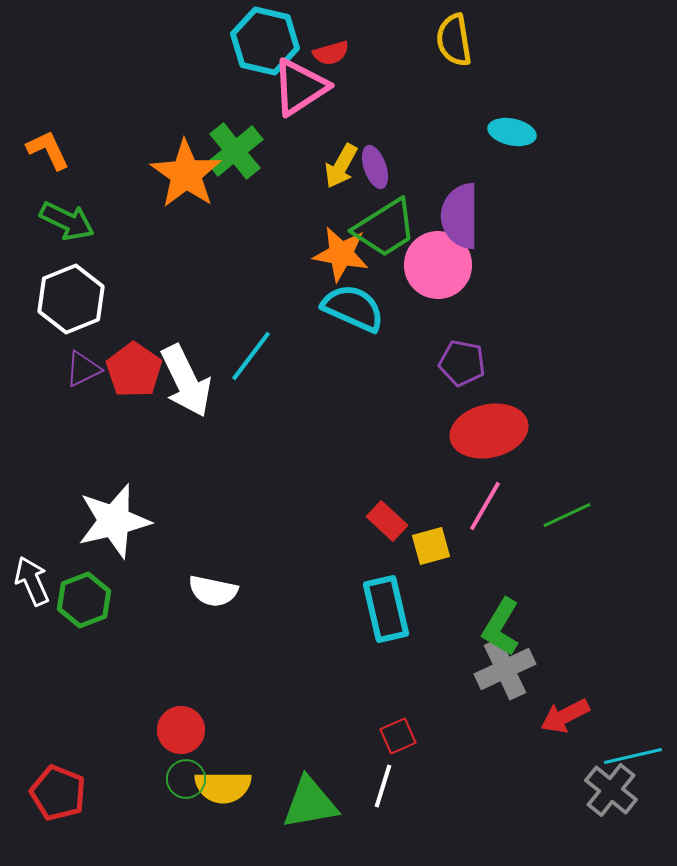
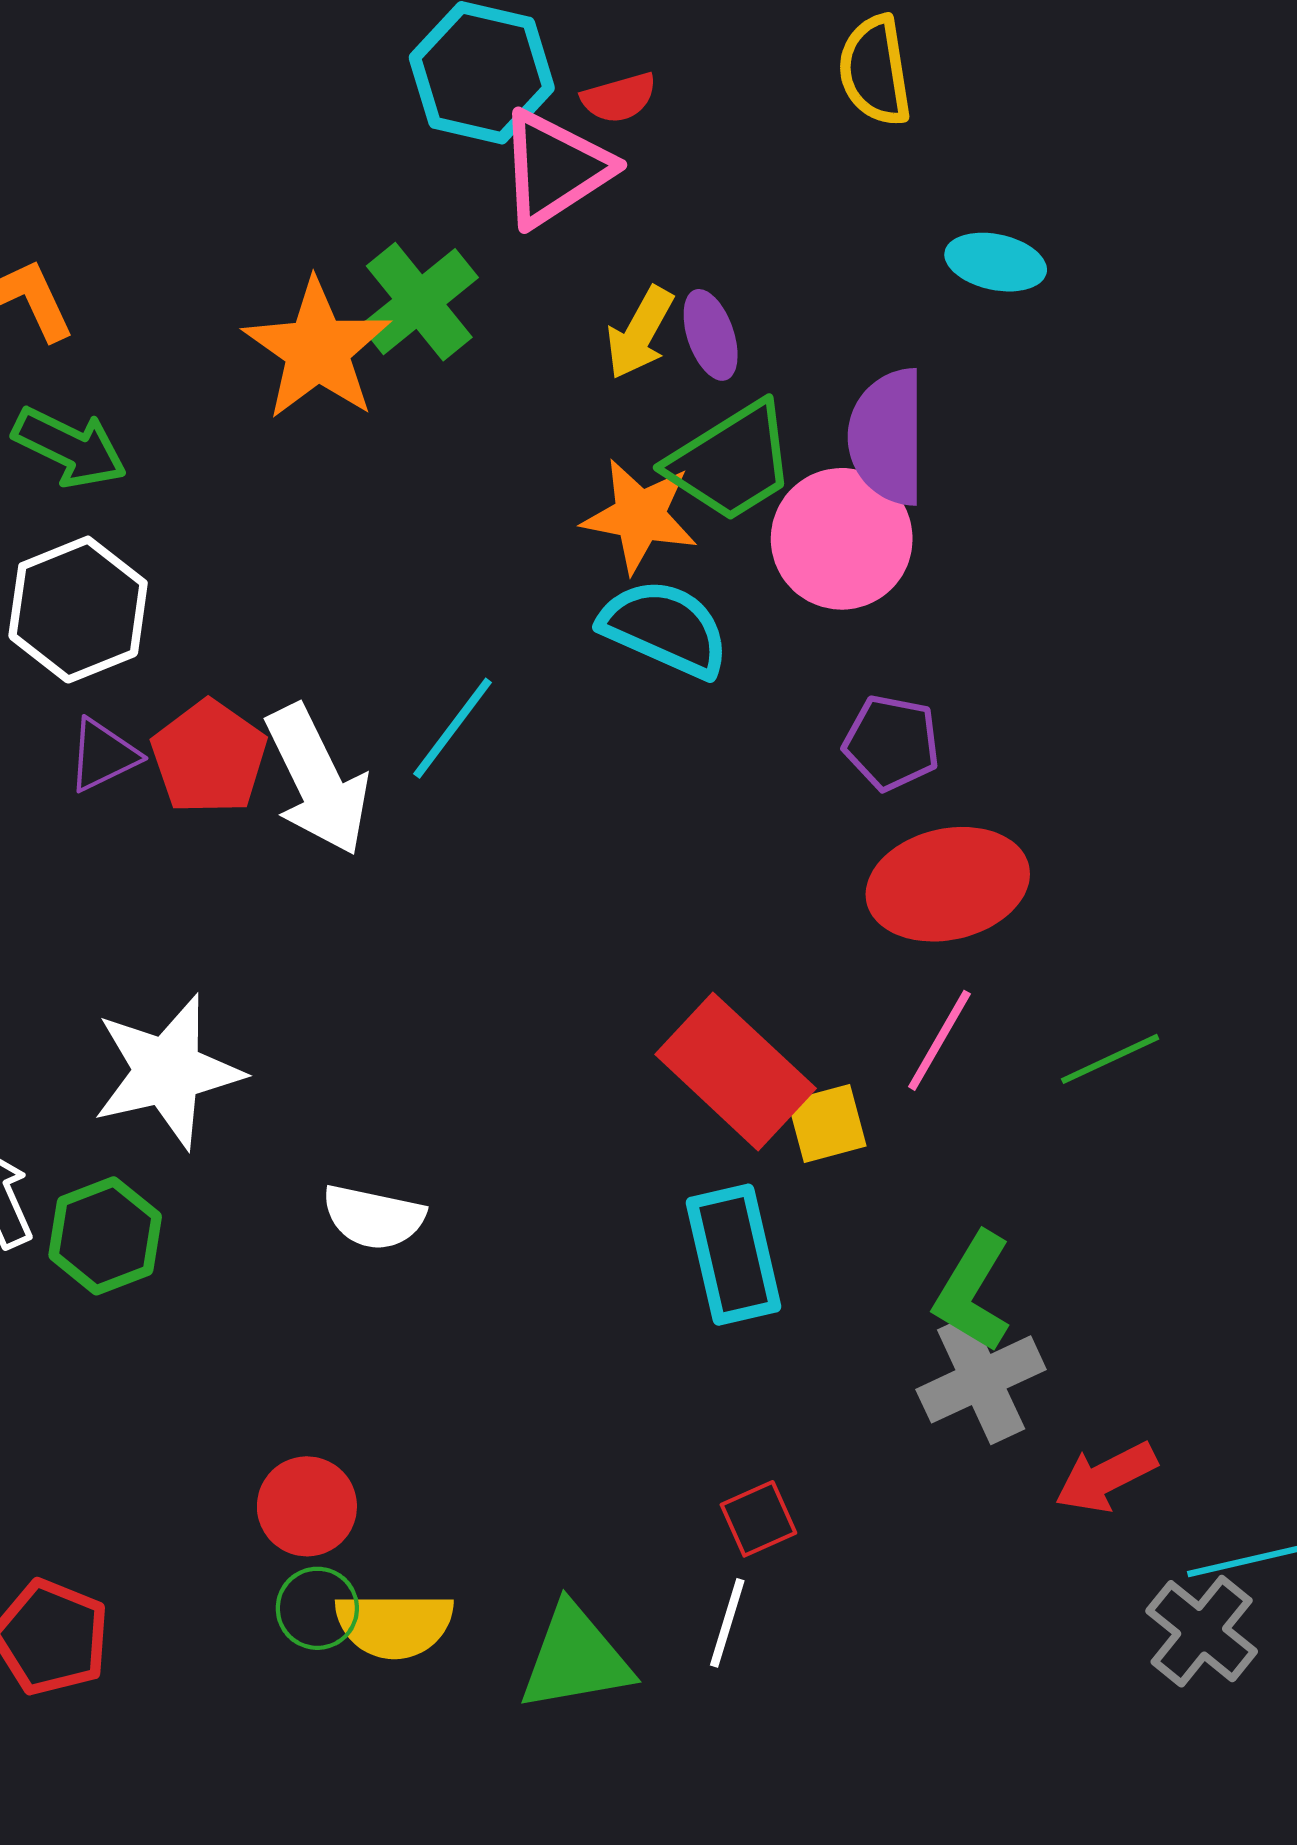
red rectangle: (387, 521) -> (736, 1071), size x1.8

